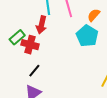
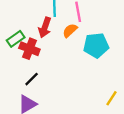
orange semicircle: (94, 15) -> (70, 30), moved
cyan pentagon: (87, 36) -> (96, 45), turned 30

